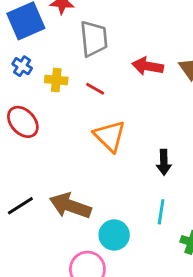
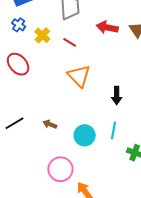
yellow cross: (56, 80) -> (42, 35), turned 35
brown arrow: (70, 206) -> (50, 124), size x0.5
cyan circle: (114, 235) -> (85, 135), moved

